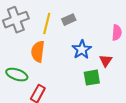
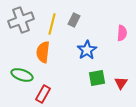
gray rectangle: (69, 20) -> (74, 20), turned -40
red triangle: (106, 61) -> (121, 83), moved

